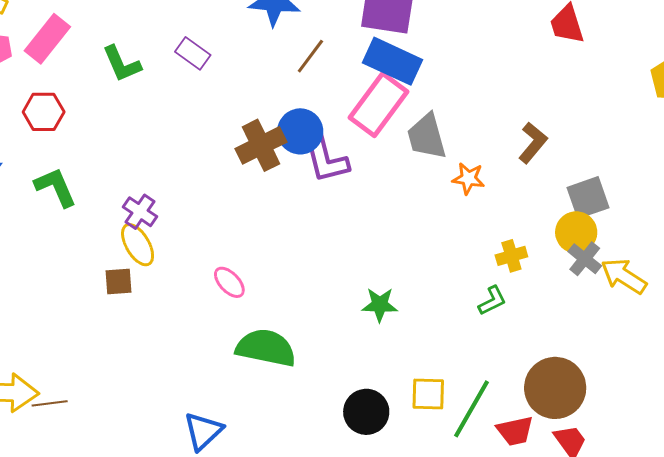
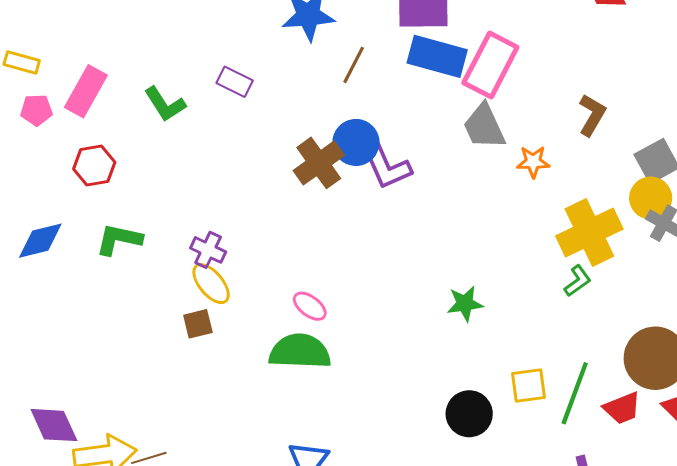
pink rectangle: (379, 105) -> (490, 65), moved
green L-shape: (56, 187) -> (119, 239), turned -45
yellow cross: (511, 256) -> (589, 233), size x2.0
green semicircle: (266, 348) -> (300, 351), moved

